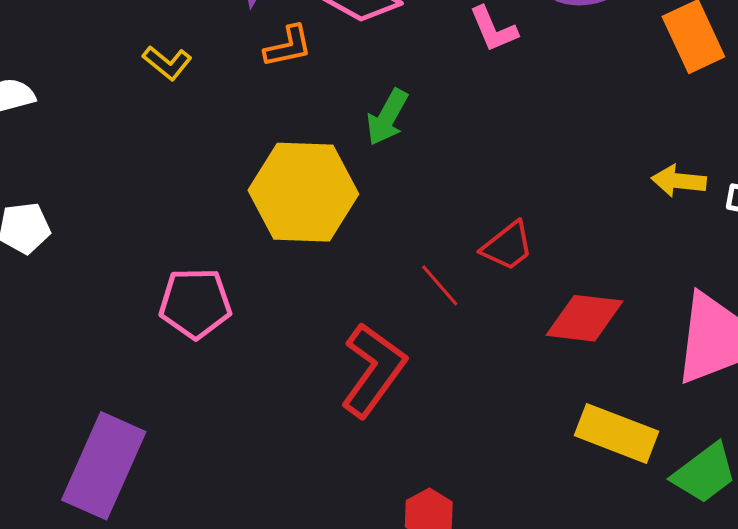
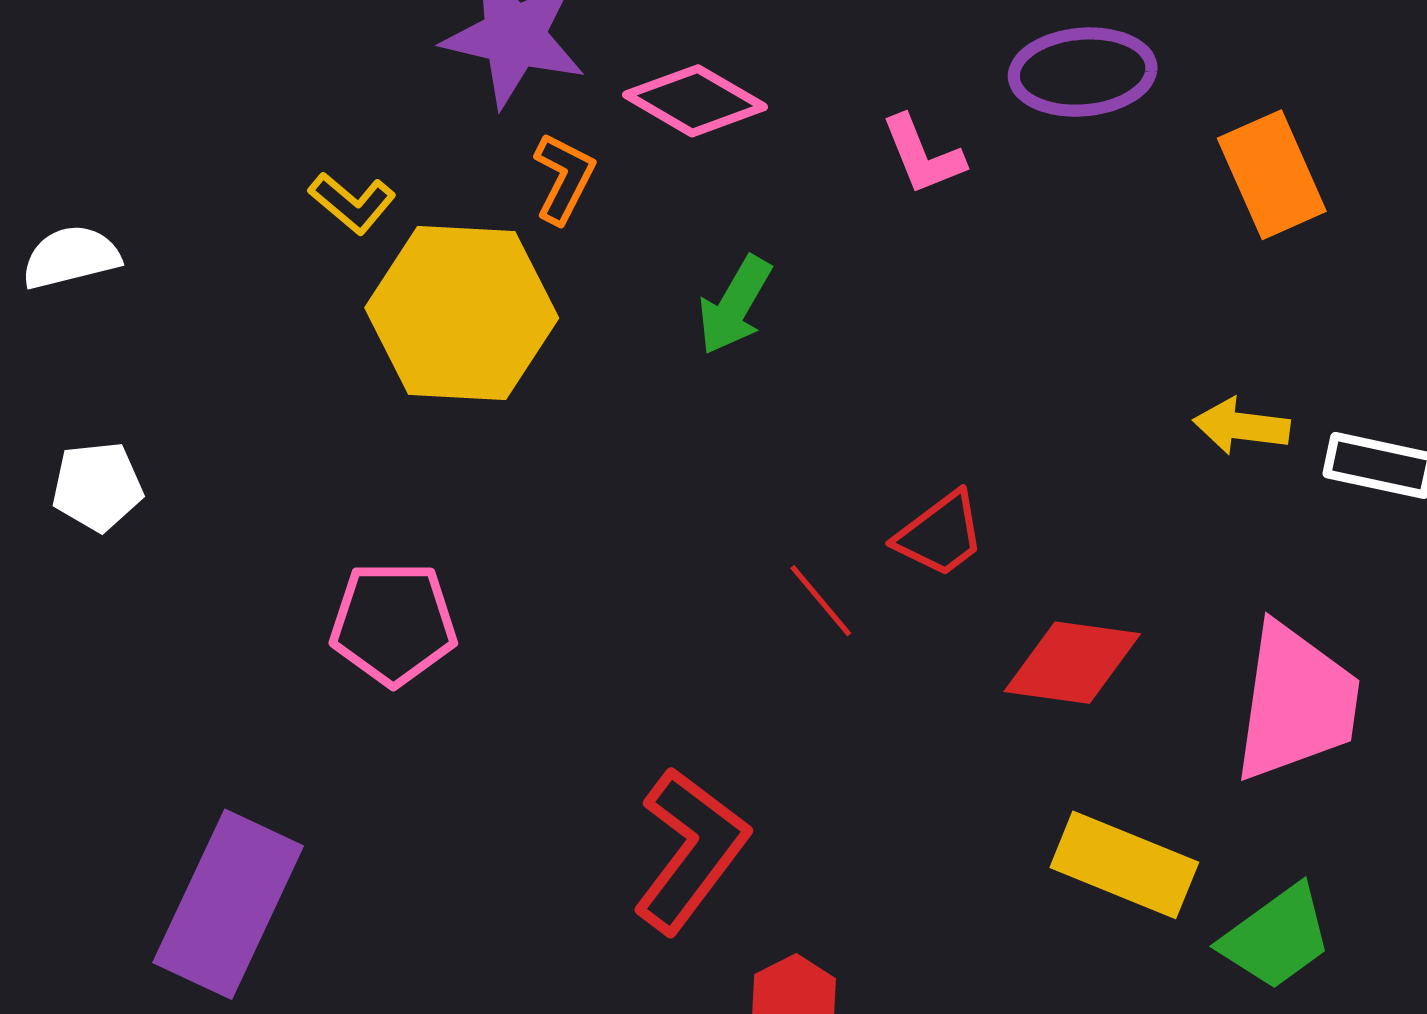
orange L-shape: (288, 46) -> (564, 178), turned -52
yellow hexagon: (303, 192) -> (462, 313), moved
red L-shape: (373, 370) -> (690, 850), moved

